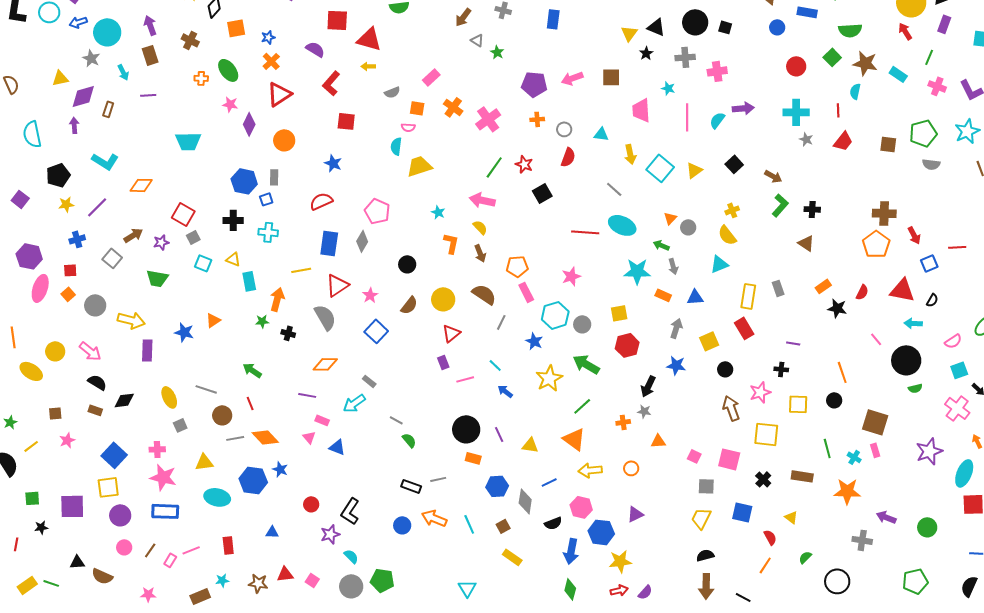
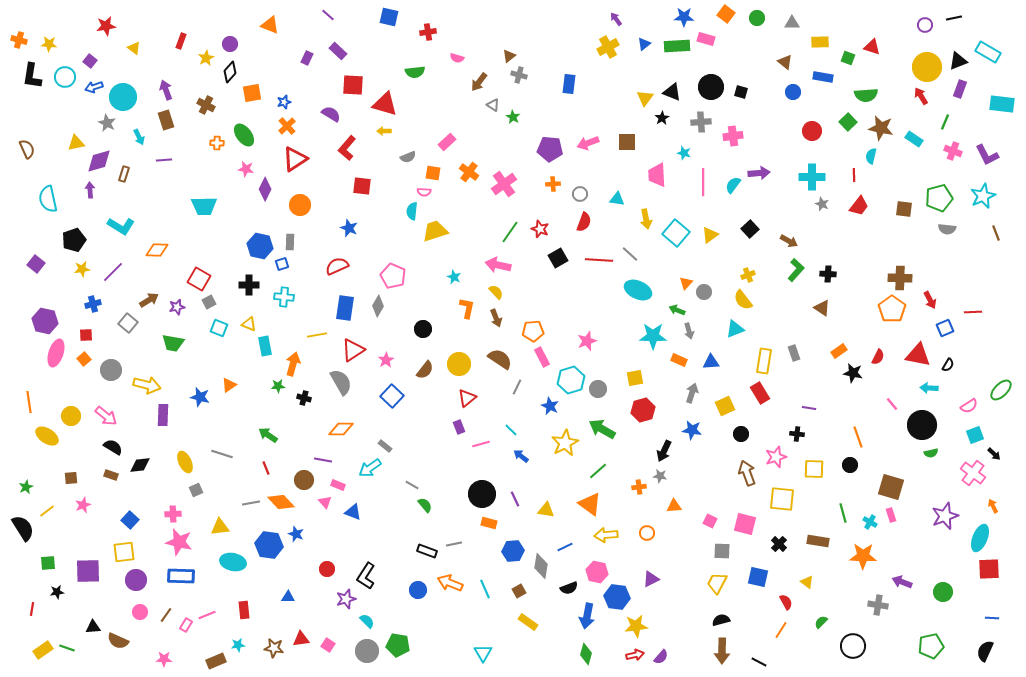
red line: (585, 232) -> (599, 260), moved
brown circle: (222, 415) -> (304, 480), moved
blue square: (114, 455) -> (130, 520), size x0.7

